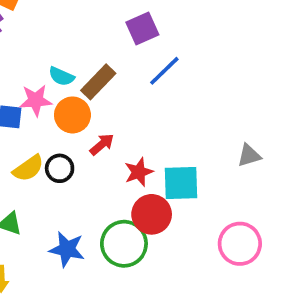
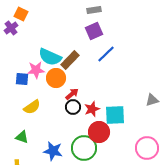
cyan semicircle: (61, 76) -> (50, 57), size x1.6
black circle: (60, 168) -> (73, 107), moved

